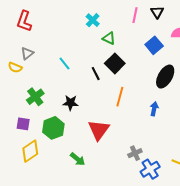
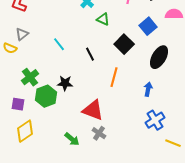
black square: (115, 63) -> (124, 44), moved
green hexagon: (53, 128) -> (46, 96), moved
red triangle: (99, 130) -> (93, 110), turned -45
gray cross: (135, 153) -> (99, 133), moved, turned -32
blue cross: (150, 169) -> (155, 120), moved

